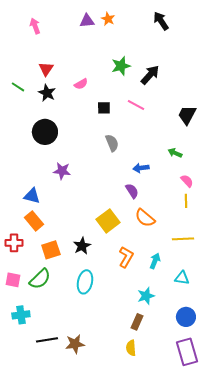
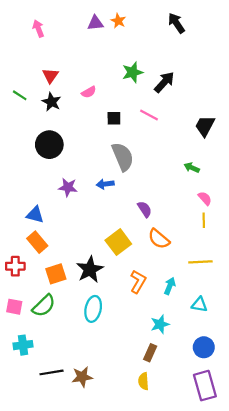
gray semicircle: (112, 143) -> (123, 157), size x1.5
blue arrow: (141, 168) -> (105, 184), moved
black star: (82, 246) -> (90, 269), size x1.4

